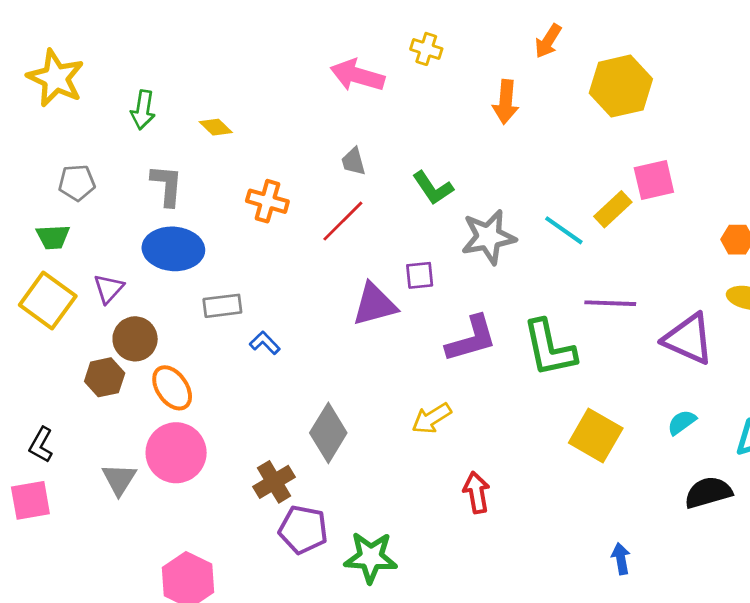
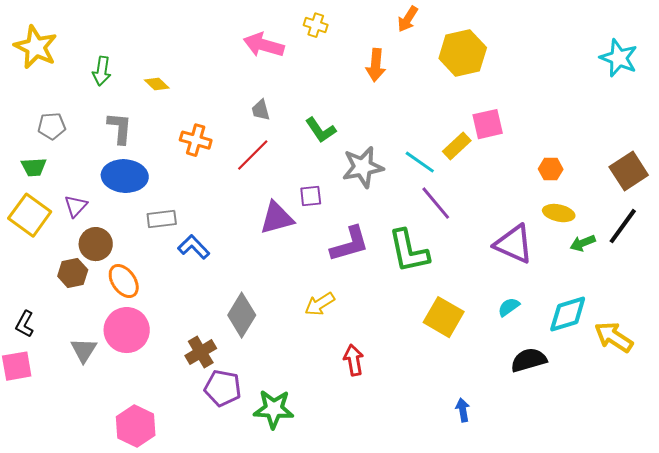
purple line: (610, 303) -> (436, 203), moved, turned 48
blue L-shape: (265, 343) -> (194, 247), size x1.4

